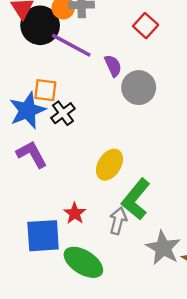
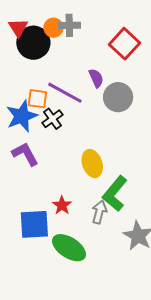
red square: (146, 26) -> (124, 44), size x1.4
purple line: (71, 45) -> (65, 93), moved
yellow ellipse: (109, 165) -> (92, 164), turned -52

